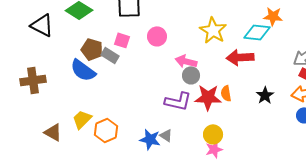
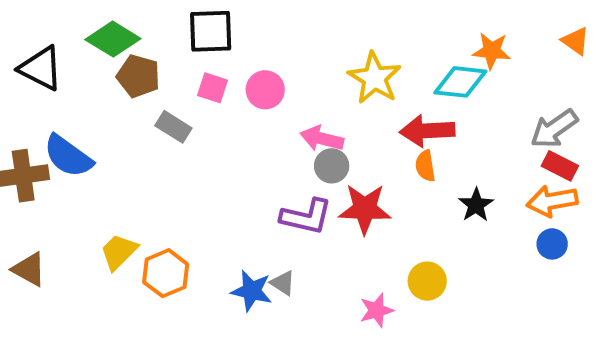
pink square: (122, 40) -> (213, 88), moved
brown pentagon: (92, 49) -> (138, 76), moved
blue semicircle: (83, 70) -> (68, 156), moved
orange semicircle: (226, 93) -> (425, 166), moved
brown triangle: (53, 132) -> (29, 269), moved
yellow circle: (213, 134) -> (427, 281), moved

